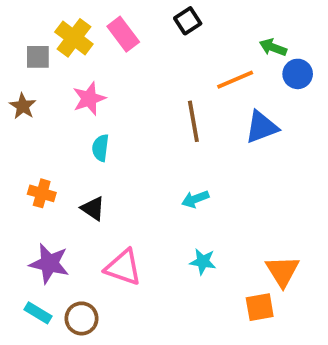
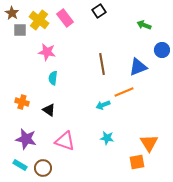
blue circle: (298, 74) -> (162, 50), moved
orange line: (235, 80) -> (124, 92), moved
pink star: (89, 99) -> (47, 52), turned 30
brown star: (23, 106) -> (12, 13), moved

